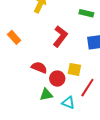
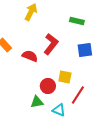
red semicircle: (39, 67) -> (30, 56), moved

